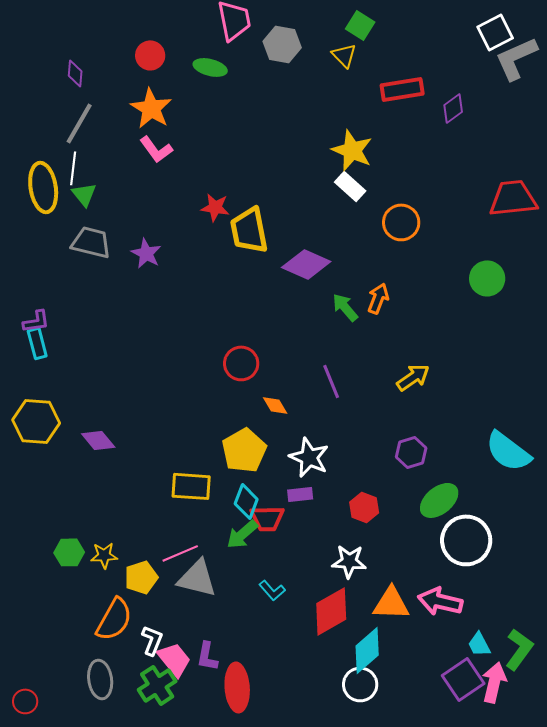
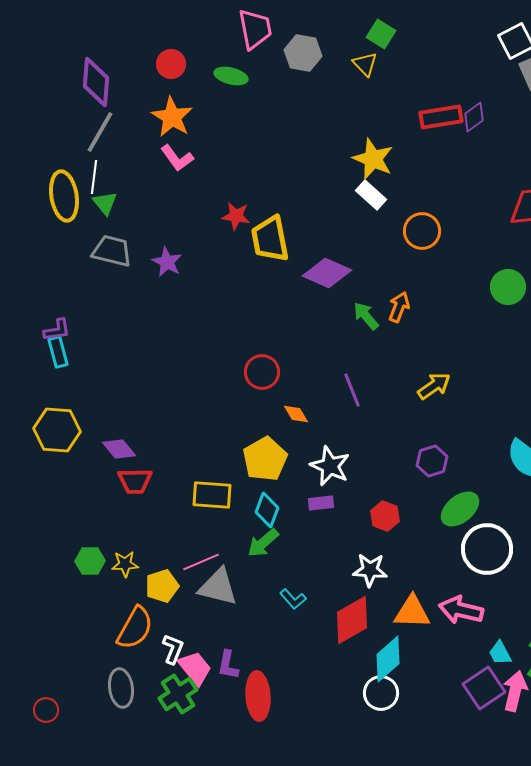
purple diamond: (75, 73) -> (96, 82), size x1.8
red rectangle: (402, 89) -> (441, 117), moved
red trapezoid: (267, 518) -> (135, 481), moved

